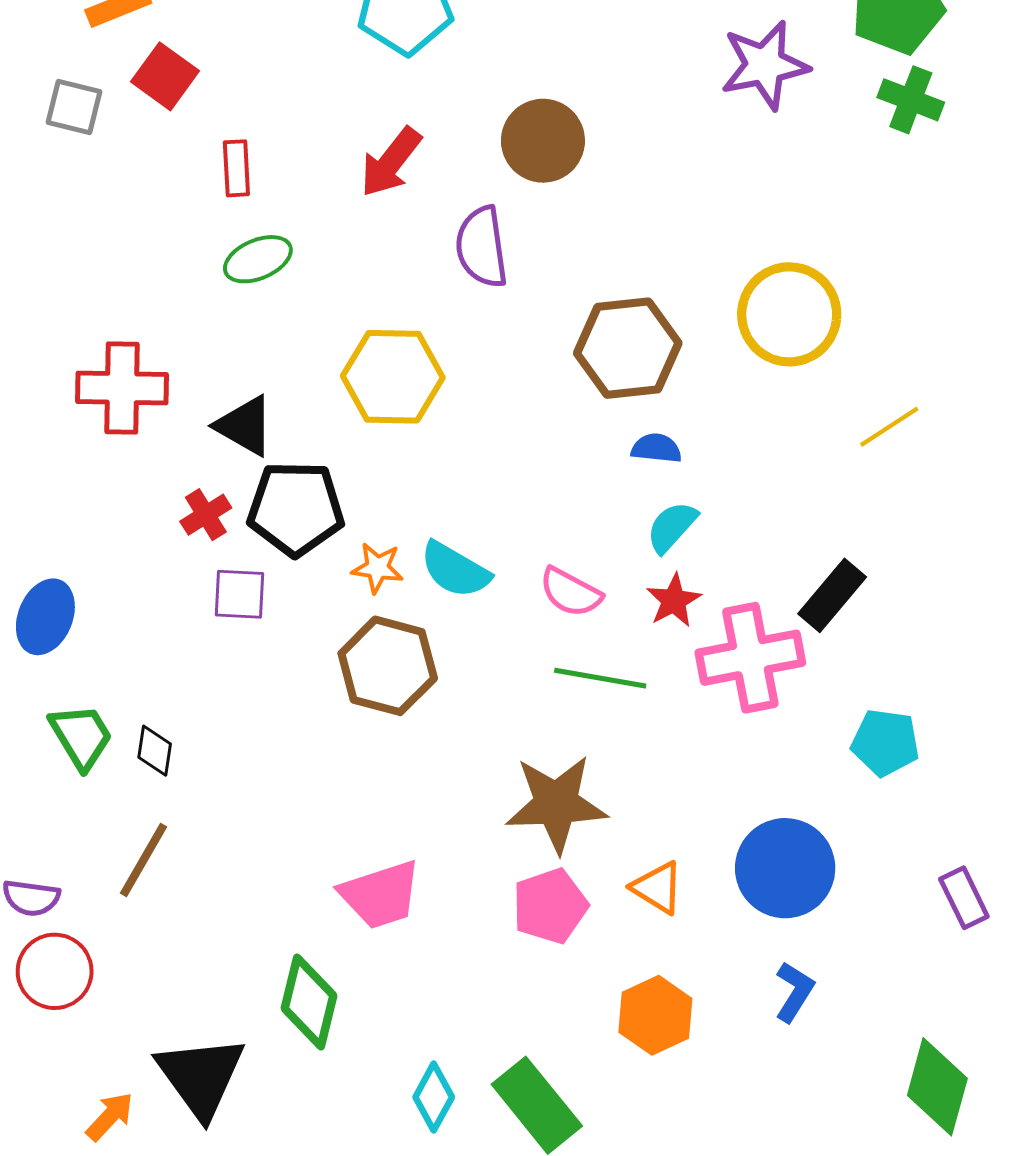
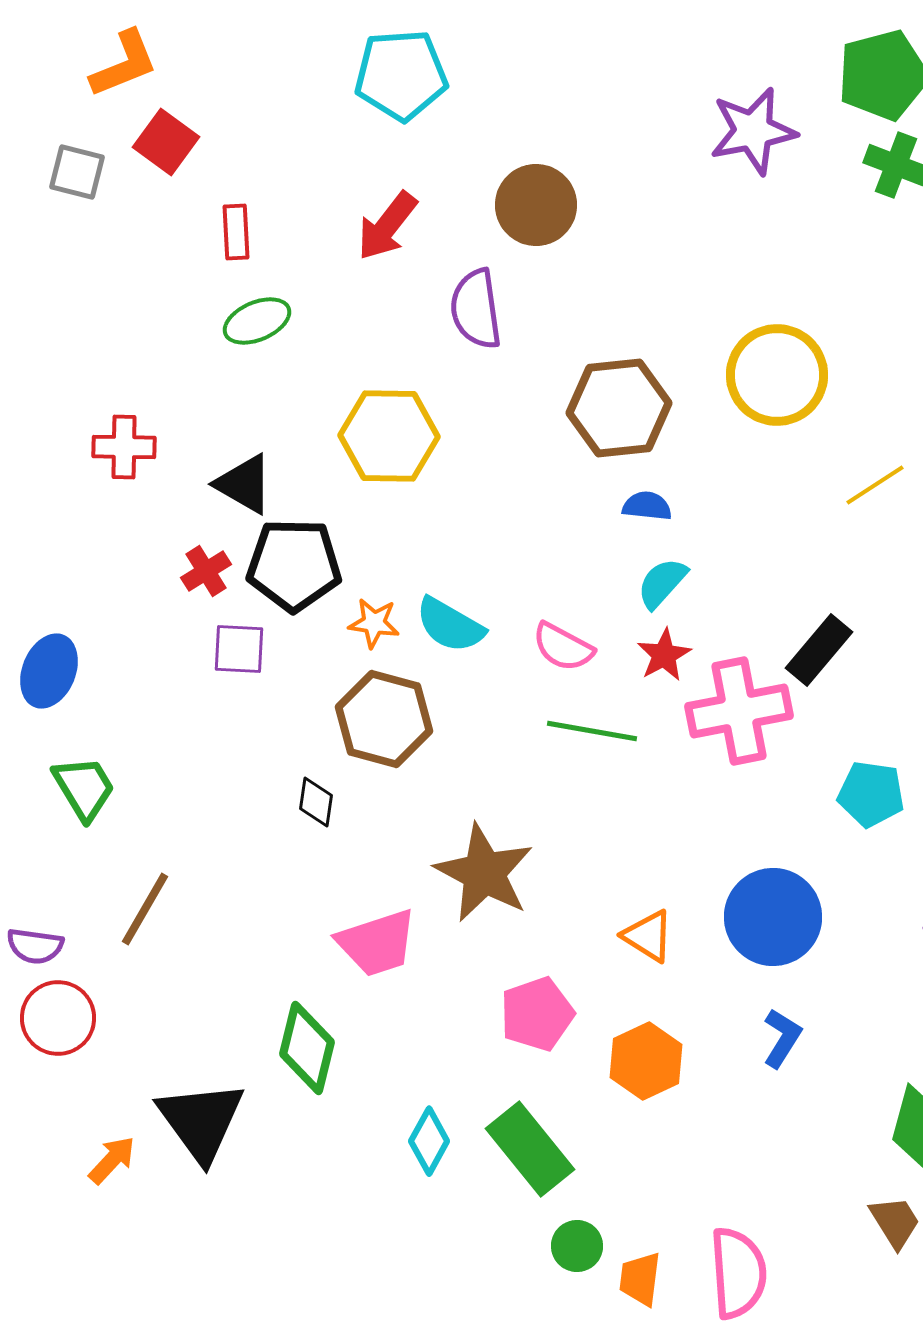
red cross: (122, 388) -> (124, 447), size x0.7
black diamond: (155, 751) -> (316, 802), moved
brown star: (556, 804) -> (484, 873), moved, turned 30
pink pentagon: (550, 906) -> (537, 1014), moved

